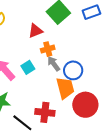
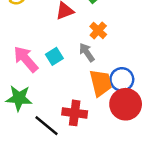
orange cross: (48, 49) -> (98, 30), moved, turned -32
blue circle: (73, 70) -> (122, 79), moved

